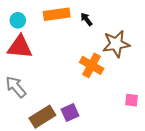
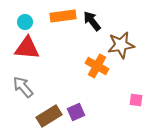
black arrow: (86, 19) -> (92, 21), size x1.5

